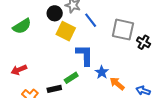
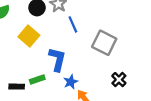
yellow square: (66, 31) -> (29, 36), moved
black cross: (144, 42) -> (119, 80), moved

